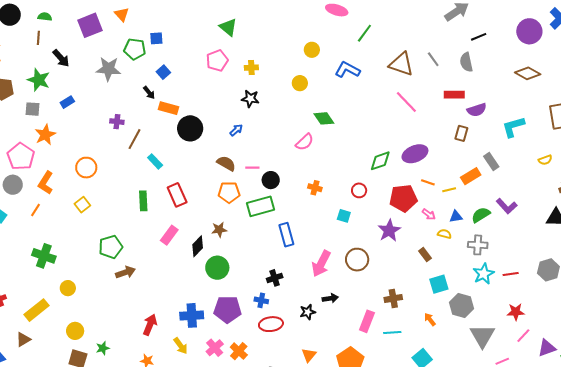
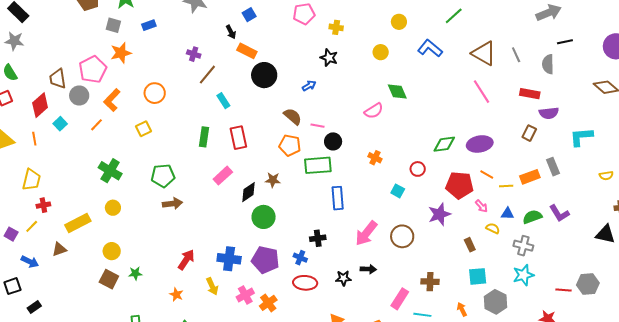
green cross: (44, 256) -> (110, 171), moved
red line: (511, 274) -> (564, 290), moved

